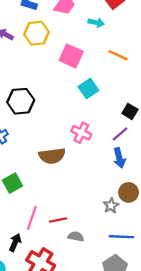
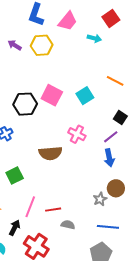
orange line: (118, 55) -> (115, 81), moved
pink square: (71, 56) -> (52, 95), moved

